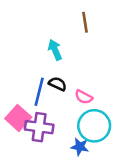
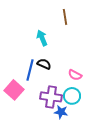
pink semicircle: (84, 97) -> (75, 75), moved
cyan circle: (94, 126) -> (72, 96), size x0.7
purple cross: (39, 127) -> (51, 97), moved

